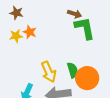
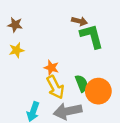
orange star: (30, 32) -> (51, 68), moved

